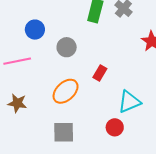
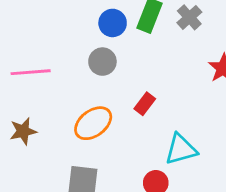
blue circle: (35, 30) -> (113, 23), moved
brown star: (17, 103) -> (23, 131), turned -30

